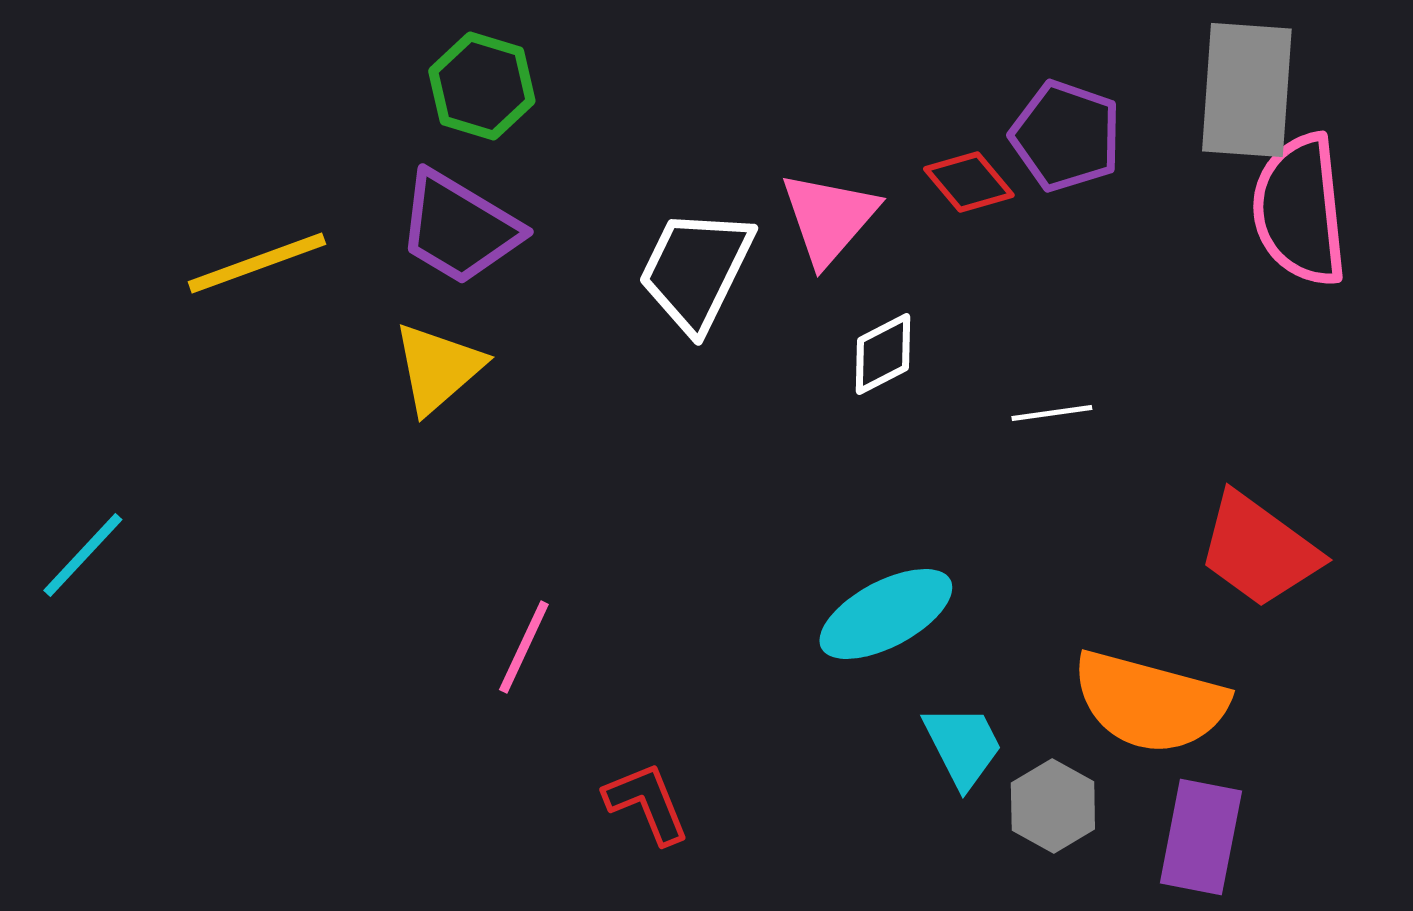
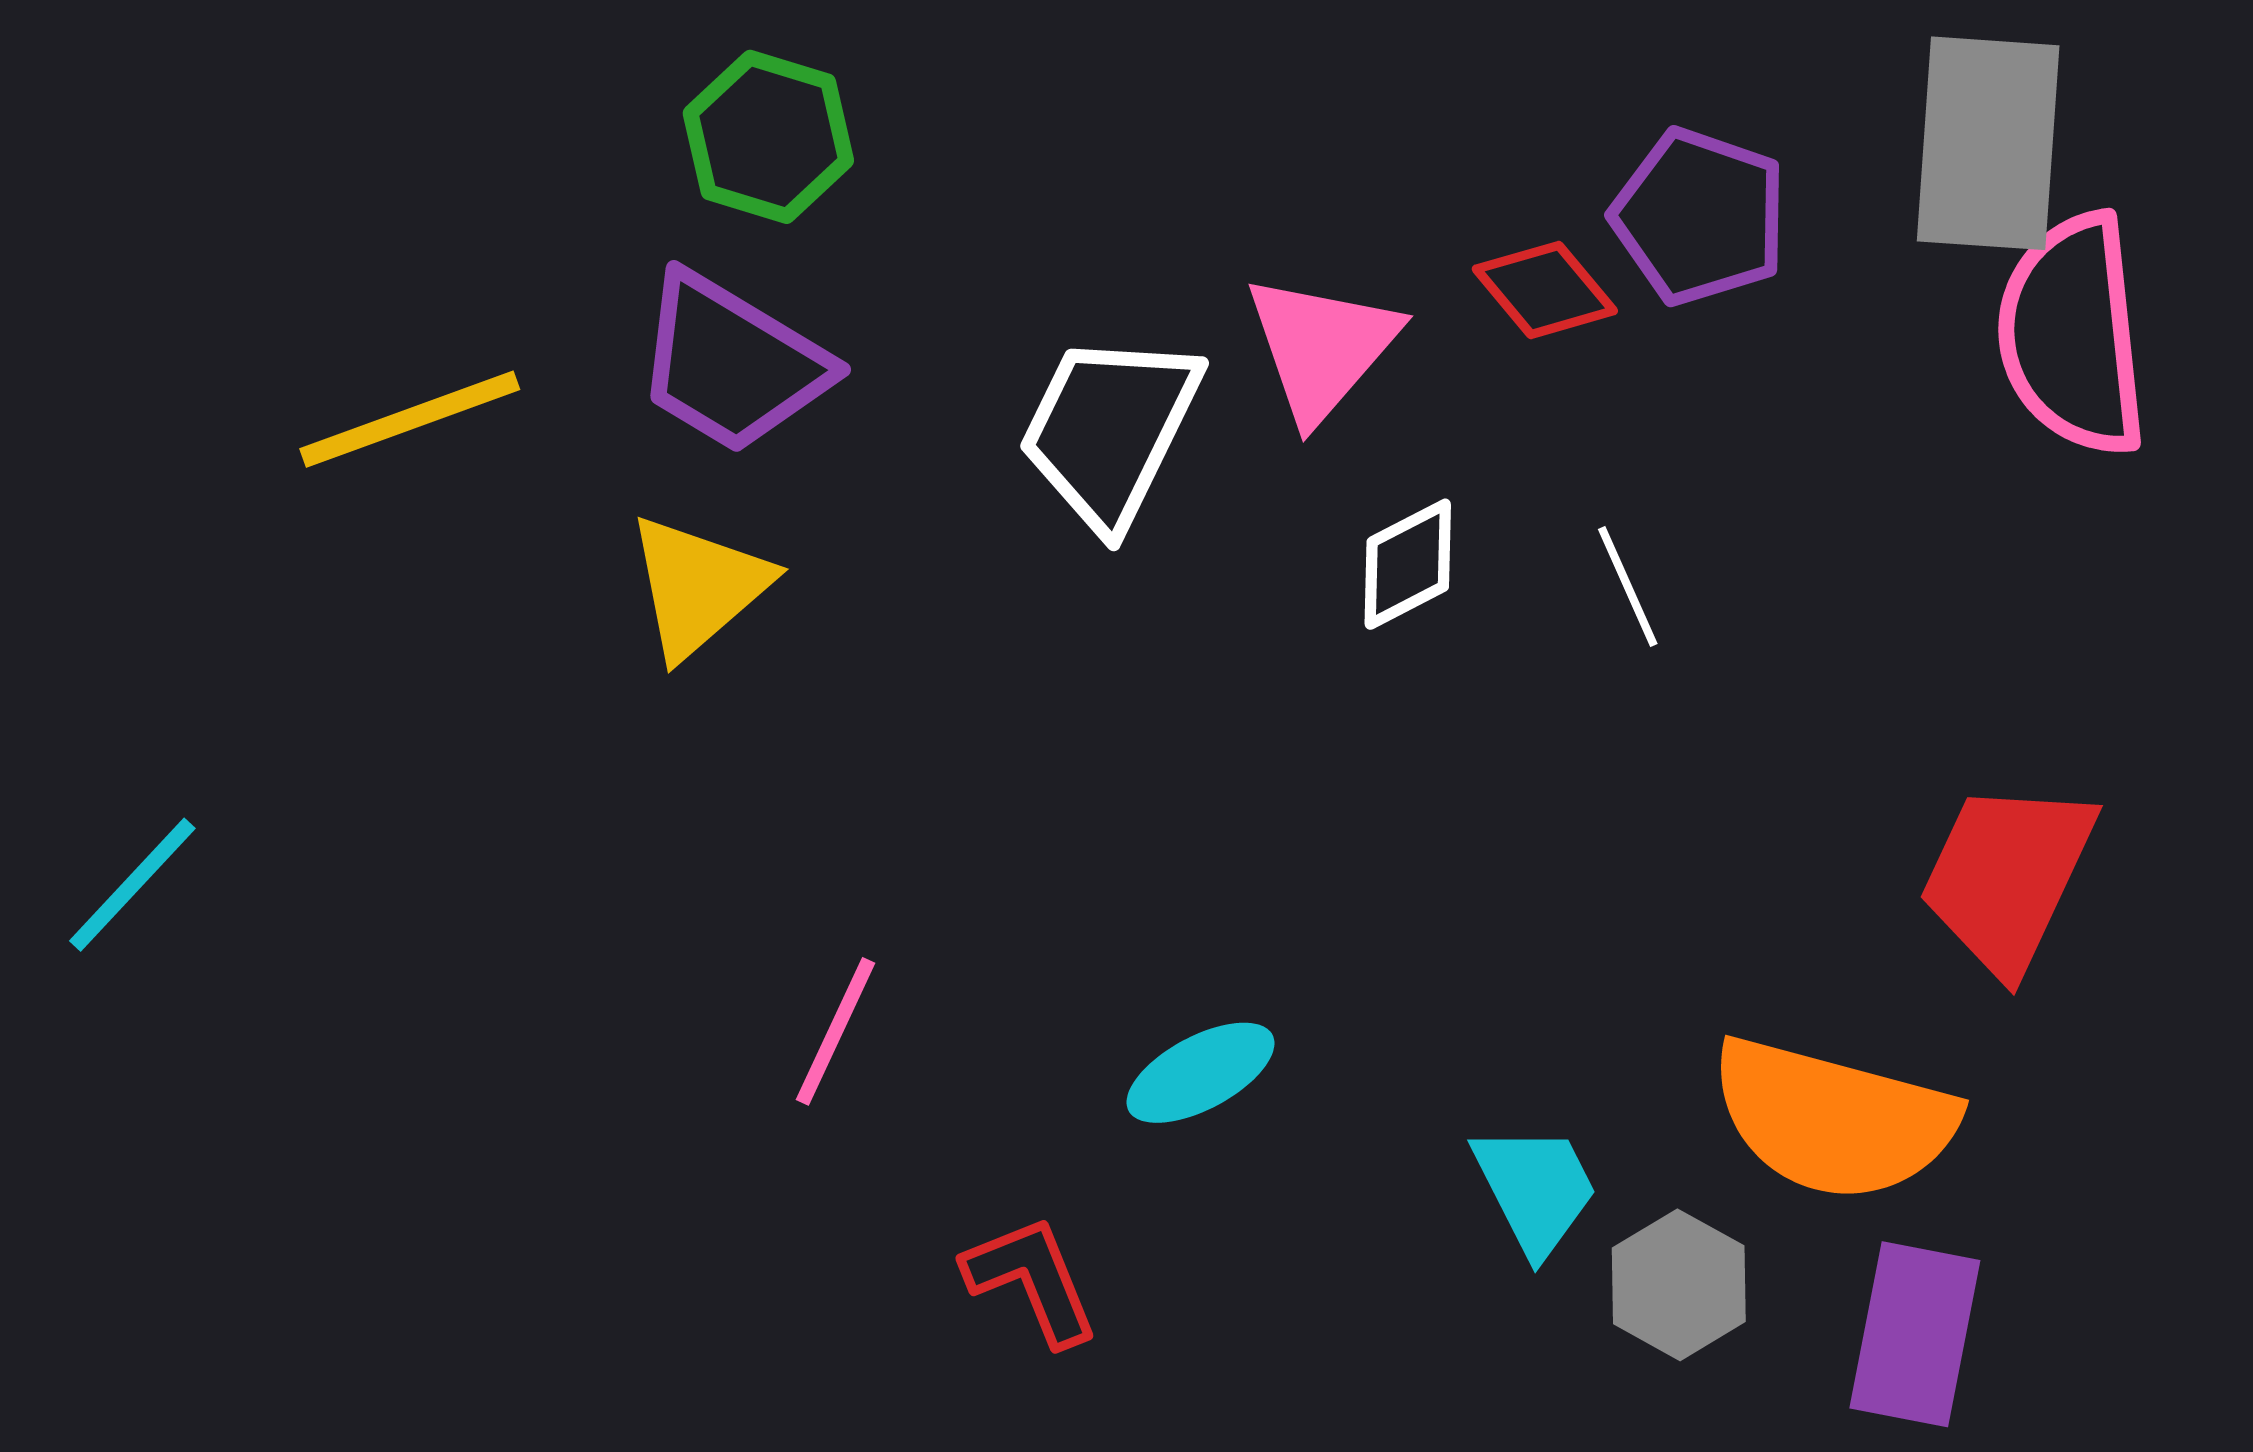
white line: (1052, 413) -> (1628, 586), moved, turned 74
red trapezoid: (1259, 550) -> (2007, 877), turned 79
cyan ellipse: (886, 614) -> (1201, 1073), moved, size x0.7

